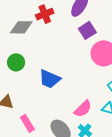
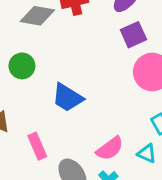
pink rectangle: (27, 123) -> (37, 146), moved

